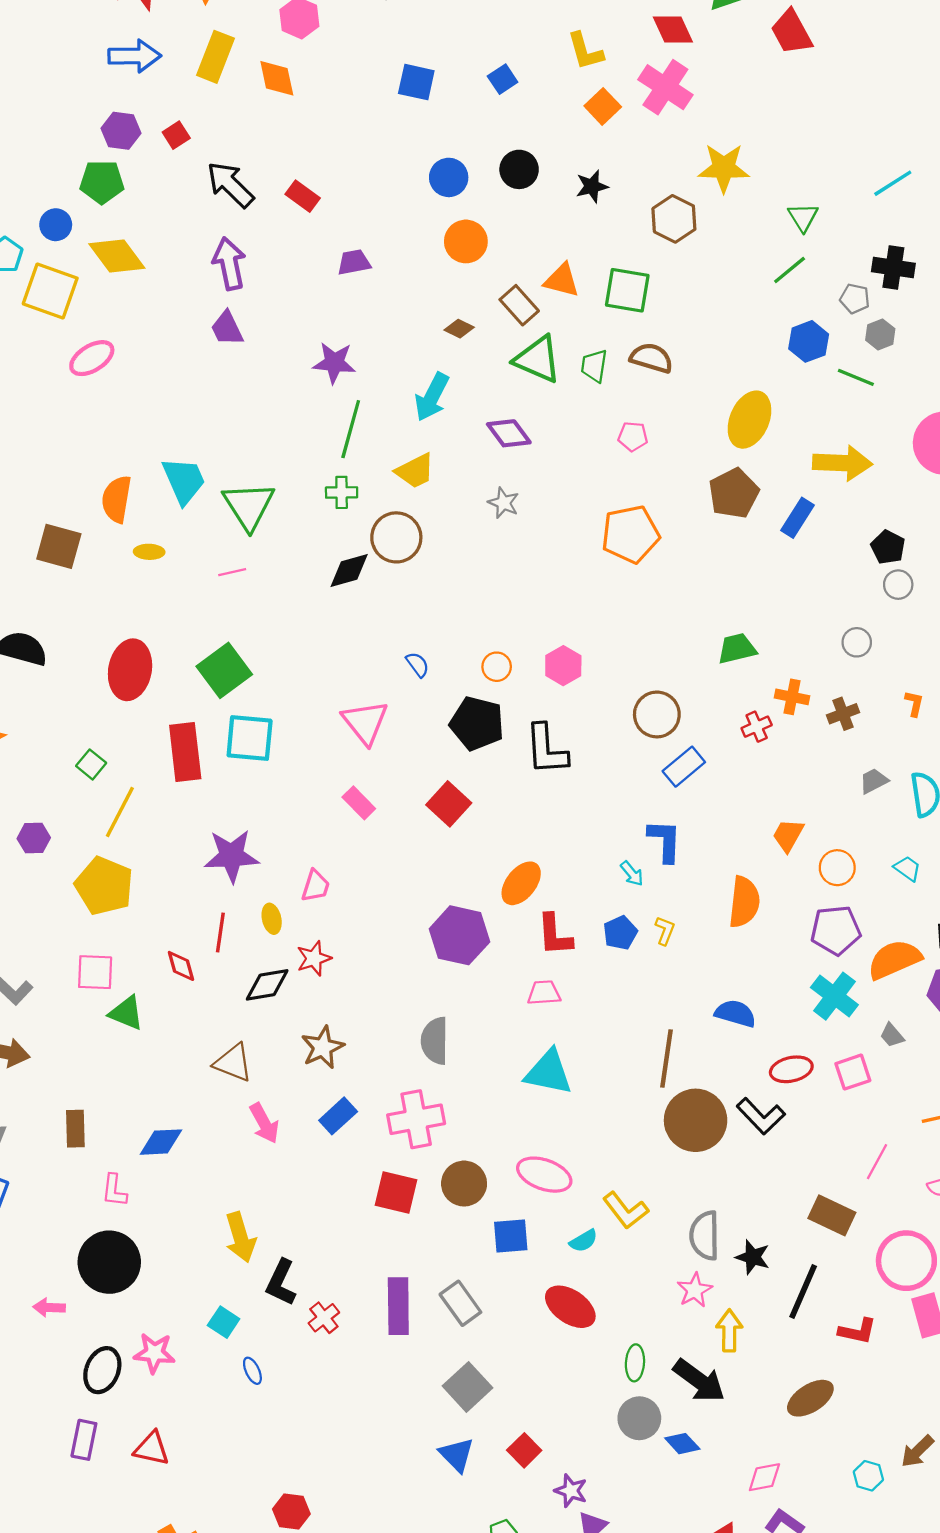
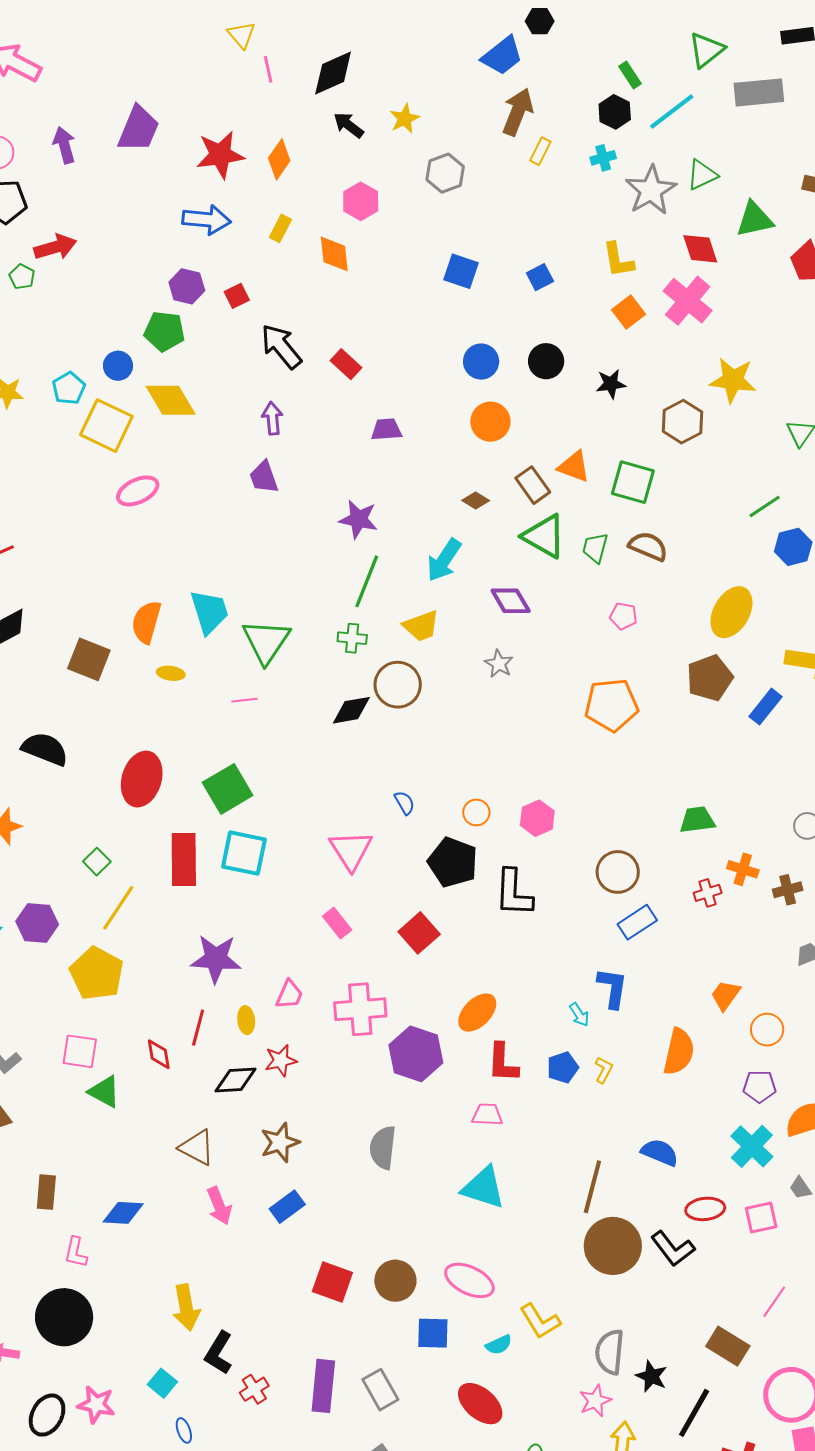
yellow rectangle: (216, 57) -> (280, 228), size x0.6
purple arrow: (229, 264) -> (272, 418), size x0.7
green line: (790, 270) -> (765, 506), moved
purple hexagon: (34, 838) -> (37, 923), size x1.4
purple pentagon: (836, 930) -> (759, 1086), size x0.7
pink cross: (416, 1119) -> (360, 1009), moved

